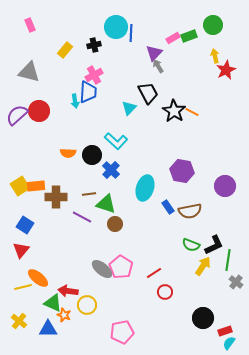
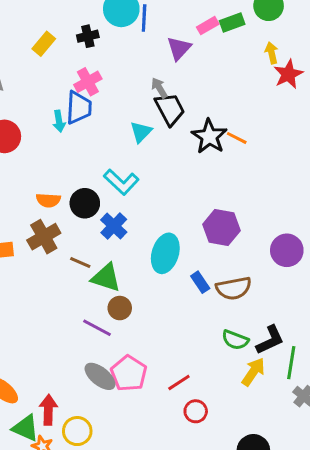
gray arrow: (158, 66) -> (159, 88), moved
brown line: (89, 194) -> (80, 262), turned 32
brown cross: (56, 197) -> (44, 237), moved, turned -30
purple line: (82, 217) -> (97, 328), moved
red arrow: (68, 291) -> (48, 410), turned 84

